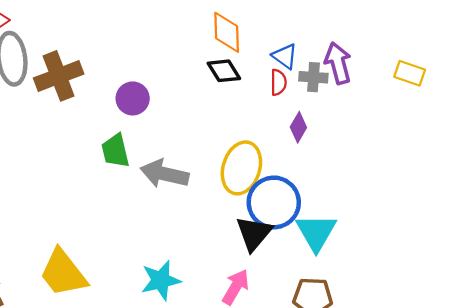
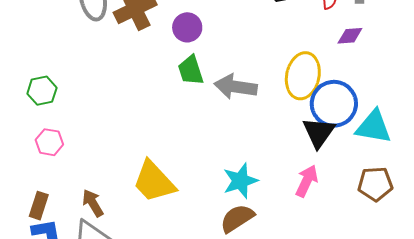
purple circle: (133, 98) -> (187, 27), moved
purple diamond: (298, 127) -> (350, 36), turned 60
cyan triangle: (316, 232) -> (373, 127), turned -45

